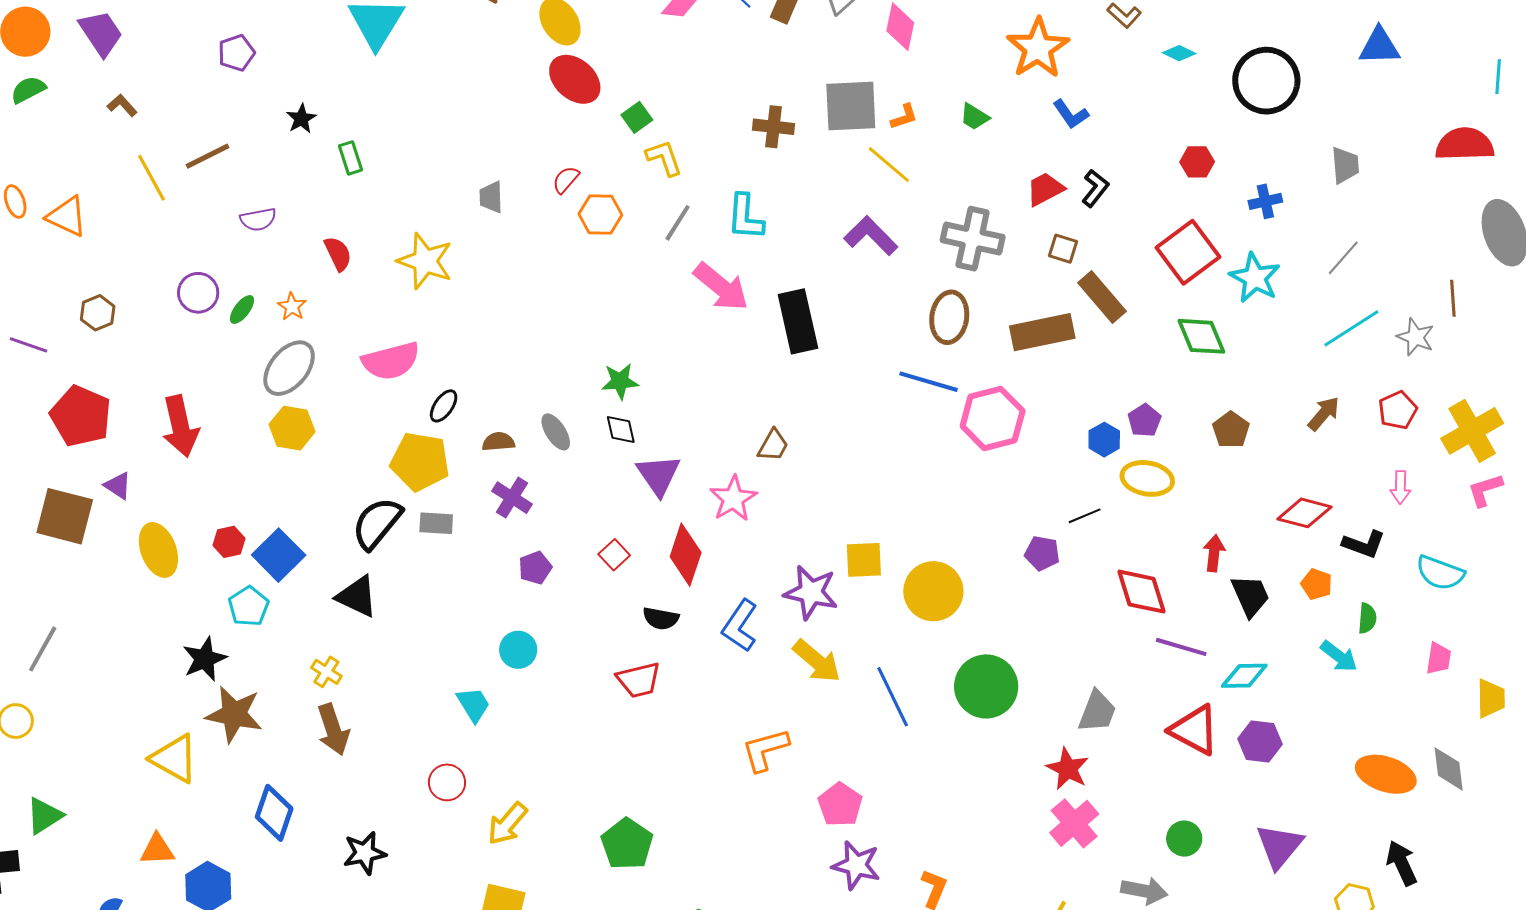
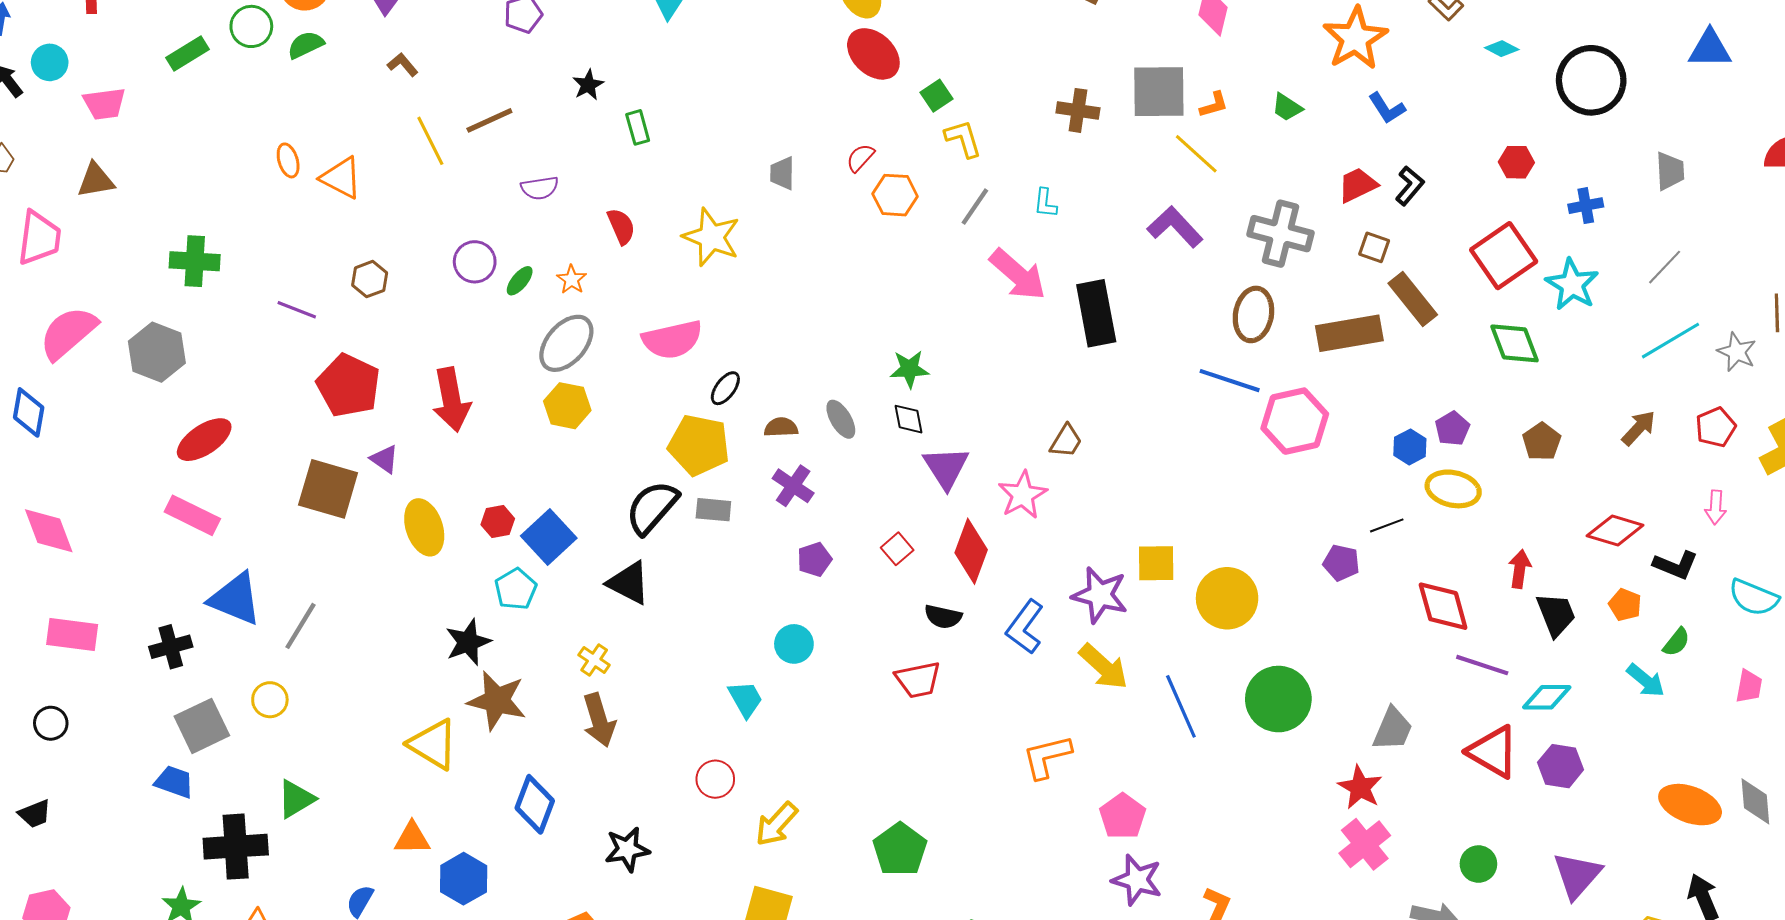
cyan L-shape: (745, 217) -> (1045, 203), size x0.6
green semicircle: (1367, 618) -> (1676, 642), turned 32

